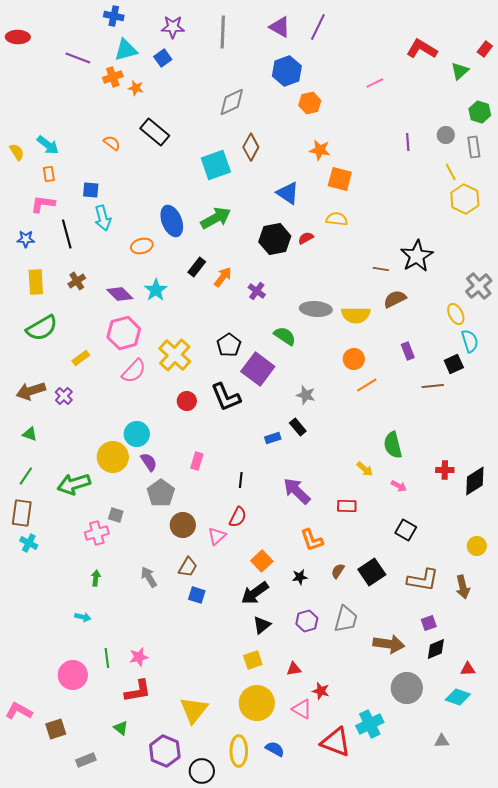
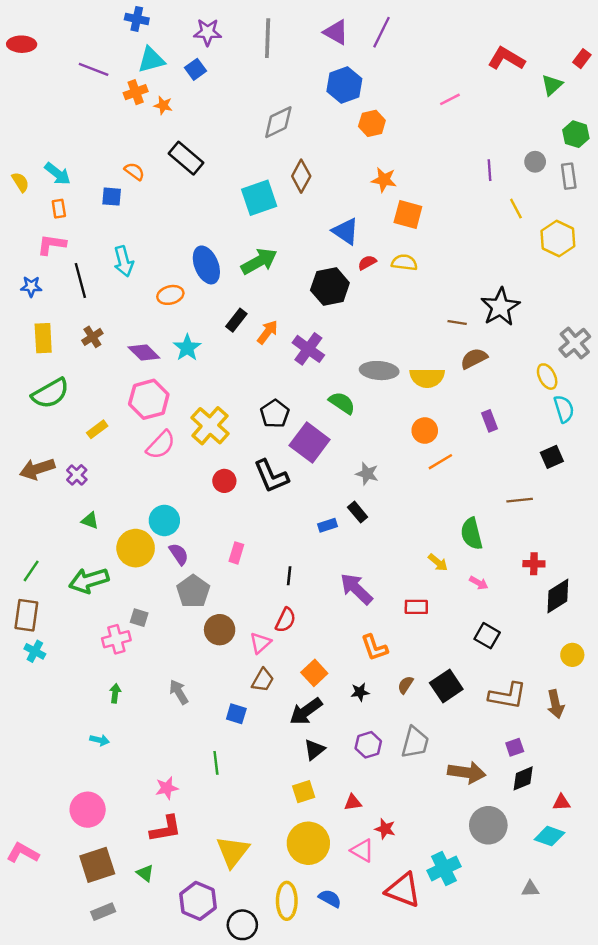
yellow line: (451, 172) -> (516, 209), moved
blue square: (91, 190) -> (112, 197), moved
red semicircle: (306, 238) -> (367, 263), moved
purple cross: (257, 291) -> (308, 349), size x1.5
black square: (454, 364) -> (552, 457), moved
brown line: (433, 386) -> (520, 500), moved
green triangle: (30, 434) -> (90, 520), moved
black diamond: (475, 481) -> (558, 596), moved
brown trapezoid: (188, 567) -> (263, 680), moved
green line: (107, 658) -> (216, 763), moved
brown square: (56, 729) -> (97, 865), moved, size x1.4

